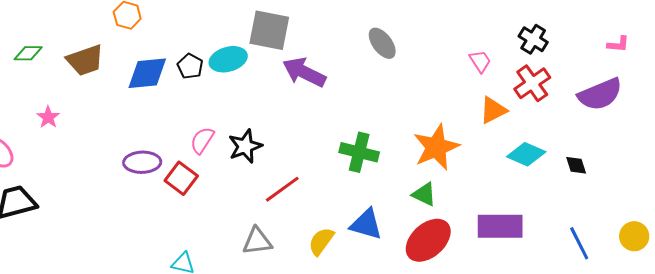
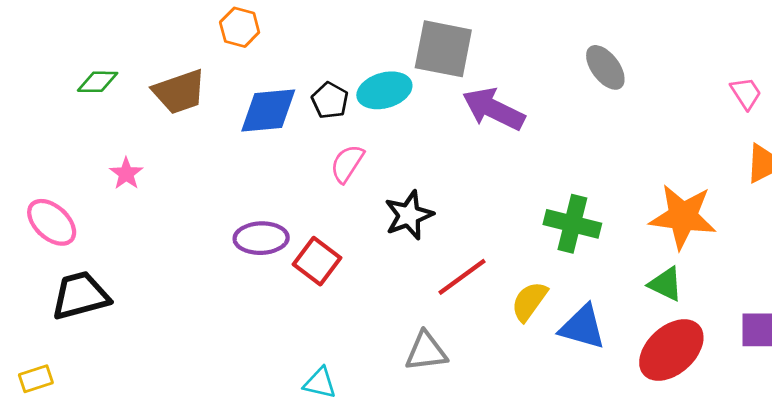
pink semicircle: (202, 140) -> (347, 164), moved
orange star: (436, 147) -> (683, 217), turned 30
yellow semicircle: (321, 241) -> (529, 301), moved

